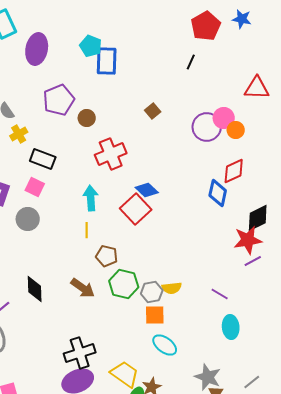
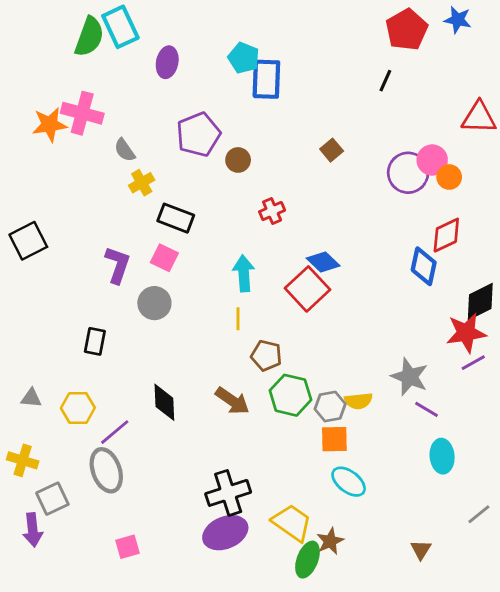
purple ellipse: (37, 49) -> (167, 62), size x0.7
red cross: (111, 154) -> (272, 211), size x0.6
gray star: (208, 377) -> (409, 377), moved
gray line: (252, 382) -> (479, 514), moved

